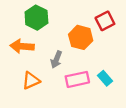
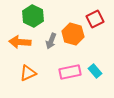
gray arrow: (56, 60) -> (51, 41), moved

